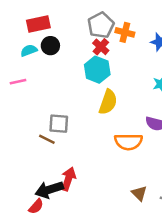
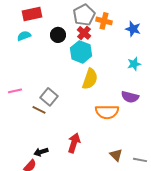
black circle: (50, 46) -> (58, 35), moved
pink line: (18, 82) -> (15, 91), moved
gray square: (59, 124) -> (49, 97), turned 36
red arrow: (68, 179) -> (74, 143), moved
black arrow: (49, 190) -> (41, 152), size x0.6

